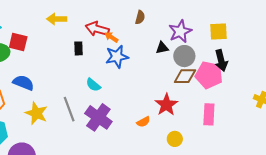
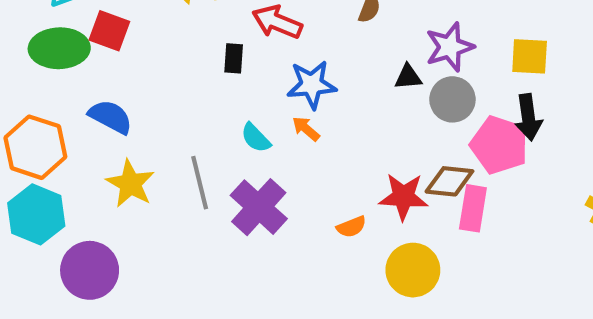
orange arrow: (111, 37) -> (306, 129), moved
brown diamond: (185, 76) -> (449, 181), moved
red star: (166, 105) -> (403, 197), turned 30
pink rectangle: (209, 114) -> (473, 208), moved
yellow circle: (175, 139) -> (413, 270), size x1.6

